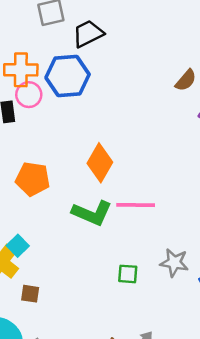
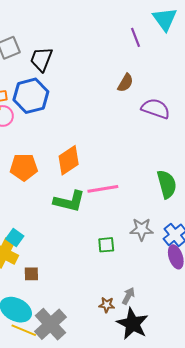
black trapezoid: (88, 34) -> (41, 59), turned -32
orange diamond: (100, 163) -> (69, 160), turned 36
orange pentagon: (33, 179) -> (24, 167), moved

